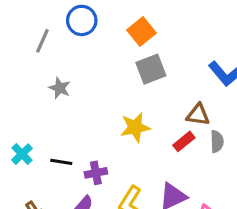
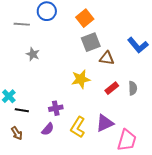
gray line: (42, 41) -> (22, 24), turned 70
brown triangle: (198, 115) -> (107, 58), moved
black line: (61, 162) -> (22, 110), moved

